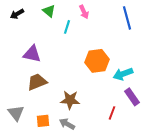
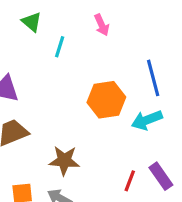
pink arrow: (84, 12) -> (102, 25), moved
blue line: (127, 18) -> (153, 78), moved
purple rectangle: (132, 97) -> (161, 176), moved

